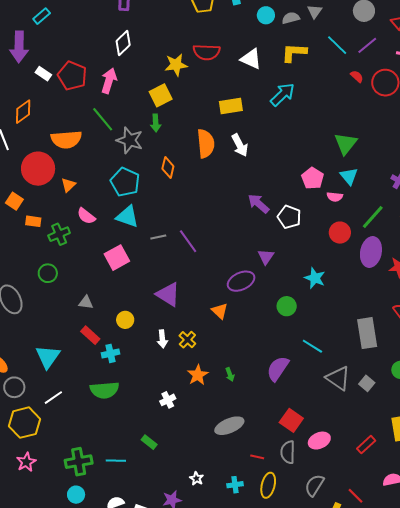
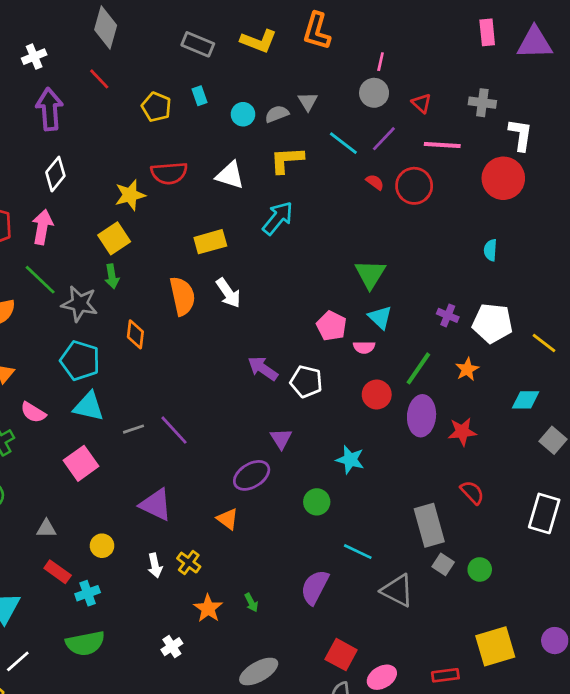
gray square: (367, 383) -> (443, 564), moved
red rectangle: (366, 445) -> (445, 675), turned 42

